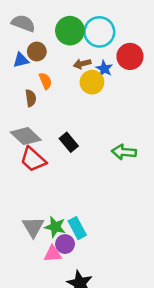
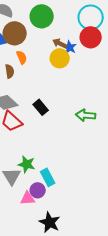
cyan circle: (99, 32) -> (91, 17), moved
brown circle: (37, 52) -> (15, 33), size x1.5
brown arrow: (82, 64) -> (60, 43), moved, turned 40
green star: (55, 227) -> (27, 164), moved

